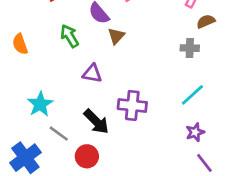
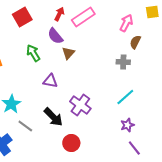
brown semicircle: (206, 21) -> (135, 42), turned -40
purple cross: (132, 106) -> (80, 105), turned 30
red circle: (87, 156) -> (71, 143), moved

